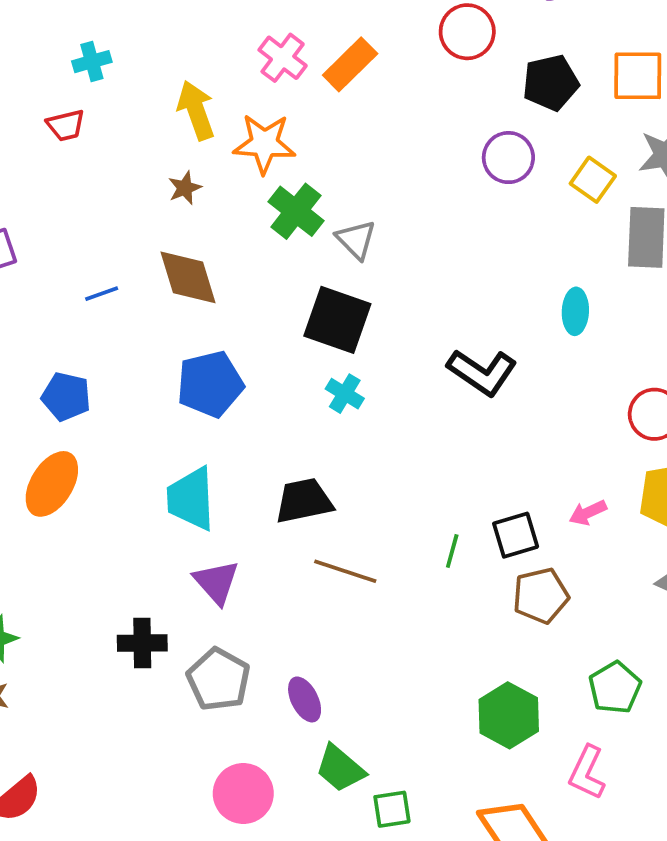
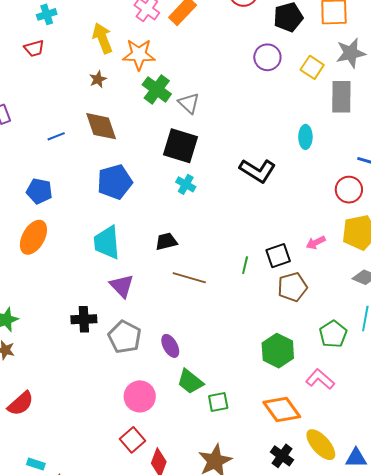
black trapezoid: (304, 501) -> (166, 242), size x0.7
pink L-shape: (587, 773) -> (320, 379), turned 108

